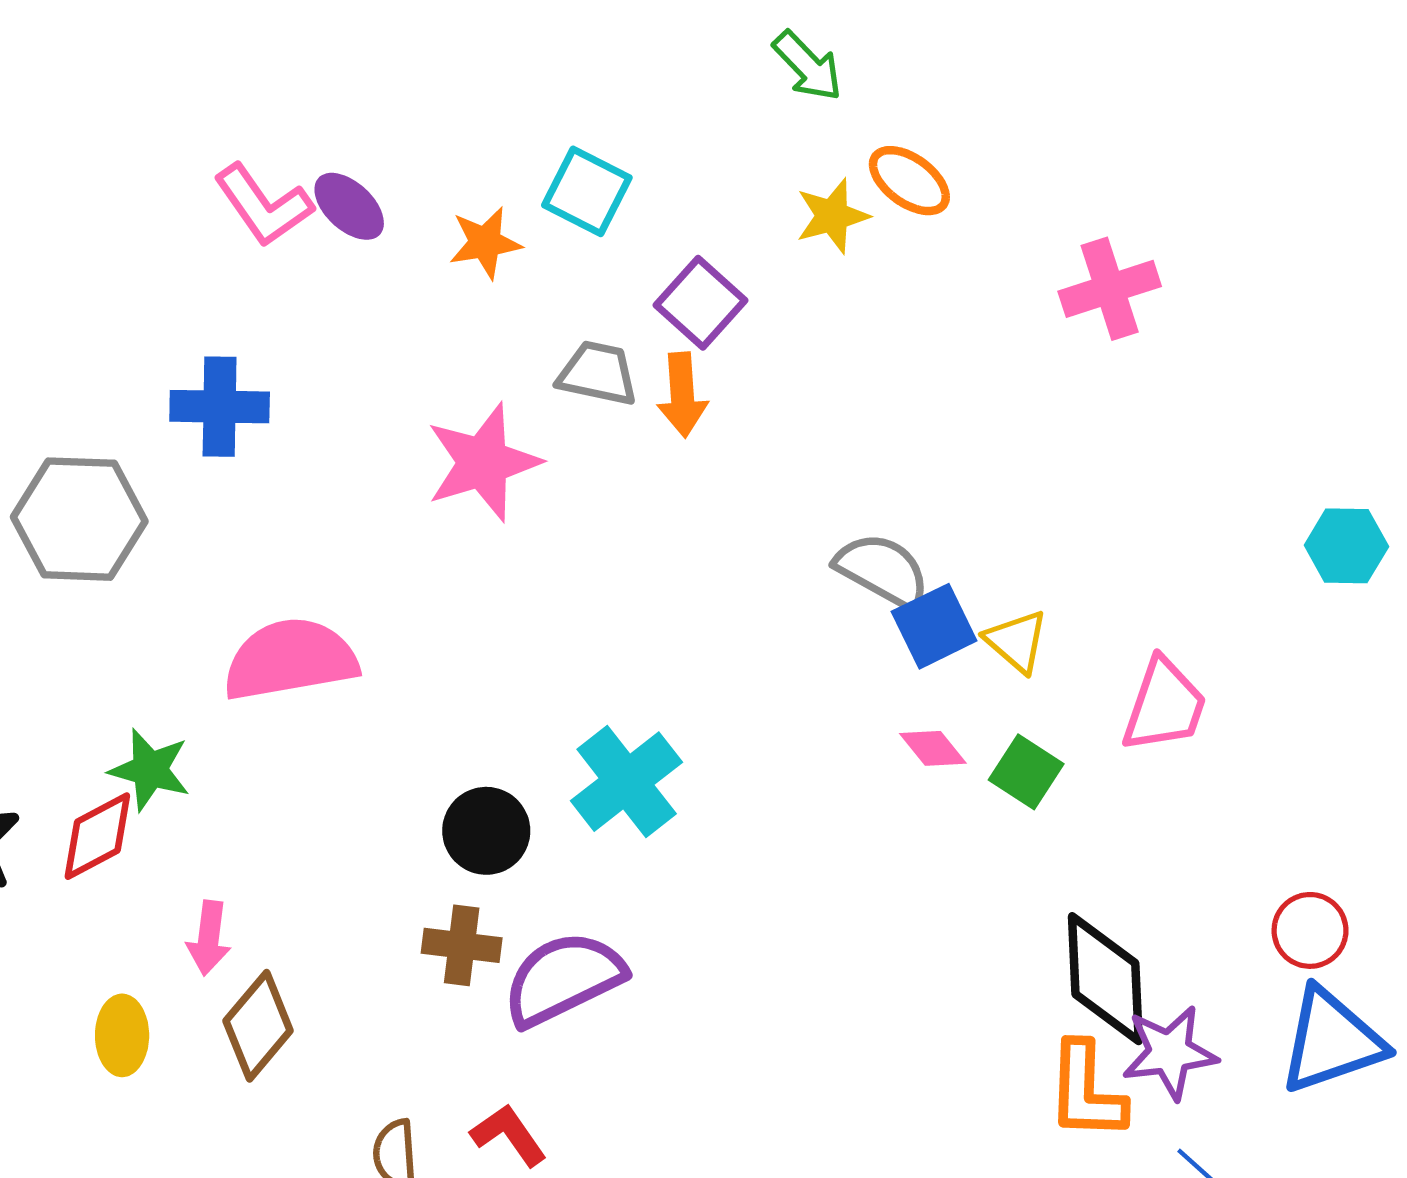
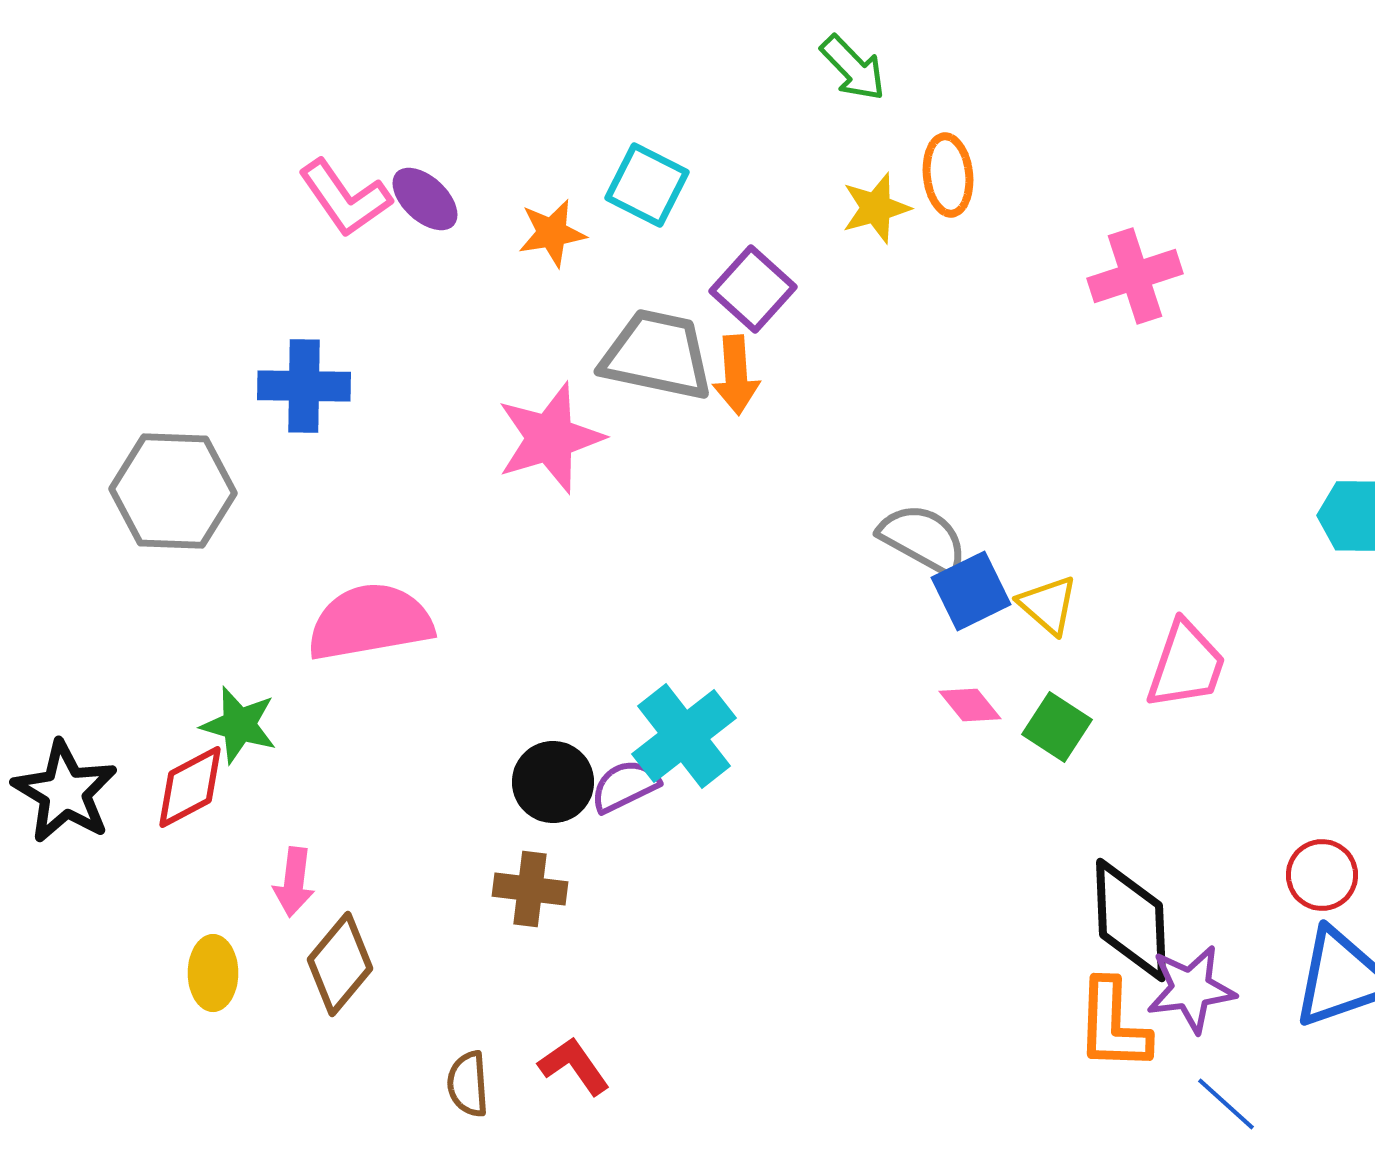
orange ellipse: (909, 181) -> (948, 175), turned 48
gray trapezoid: (598, 373) -> (657, 355), size x1.5
purple semicircle: (563, 979) -> (625, 786), moved, size x0.6

